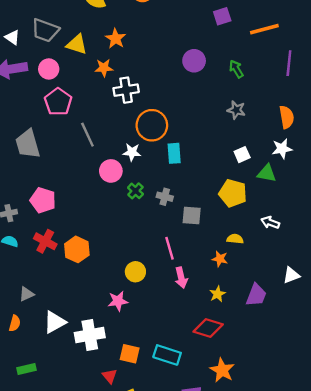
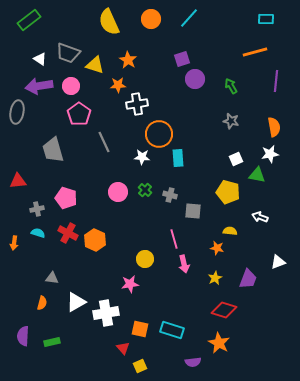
purple square: (222, 16) -> (182, 59), moved
pink circle: (111, 171) -> (118, 192), moved
gray triangle: (26, 294) -> (52, 278), turned 32
red diamond: (208, 328) -> (224, 310), moved

